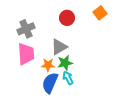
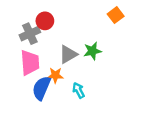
red circle: (67, 18) -> (45, 21), moved
green star: (65, 63) -> (92, 51), moved
blue semicircle: (50, 83) -> (41, 88), moved

